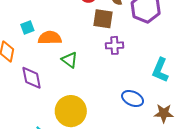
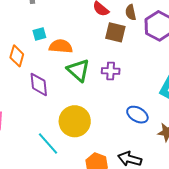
purple cross: (114, 45) -> (111, 71), moved
green triangle: (70, 60) -> (78, 70), size x1.4

